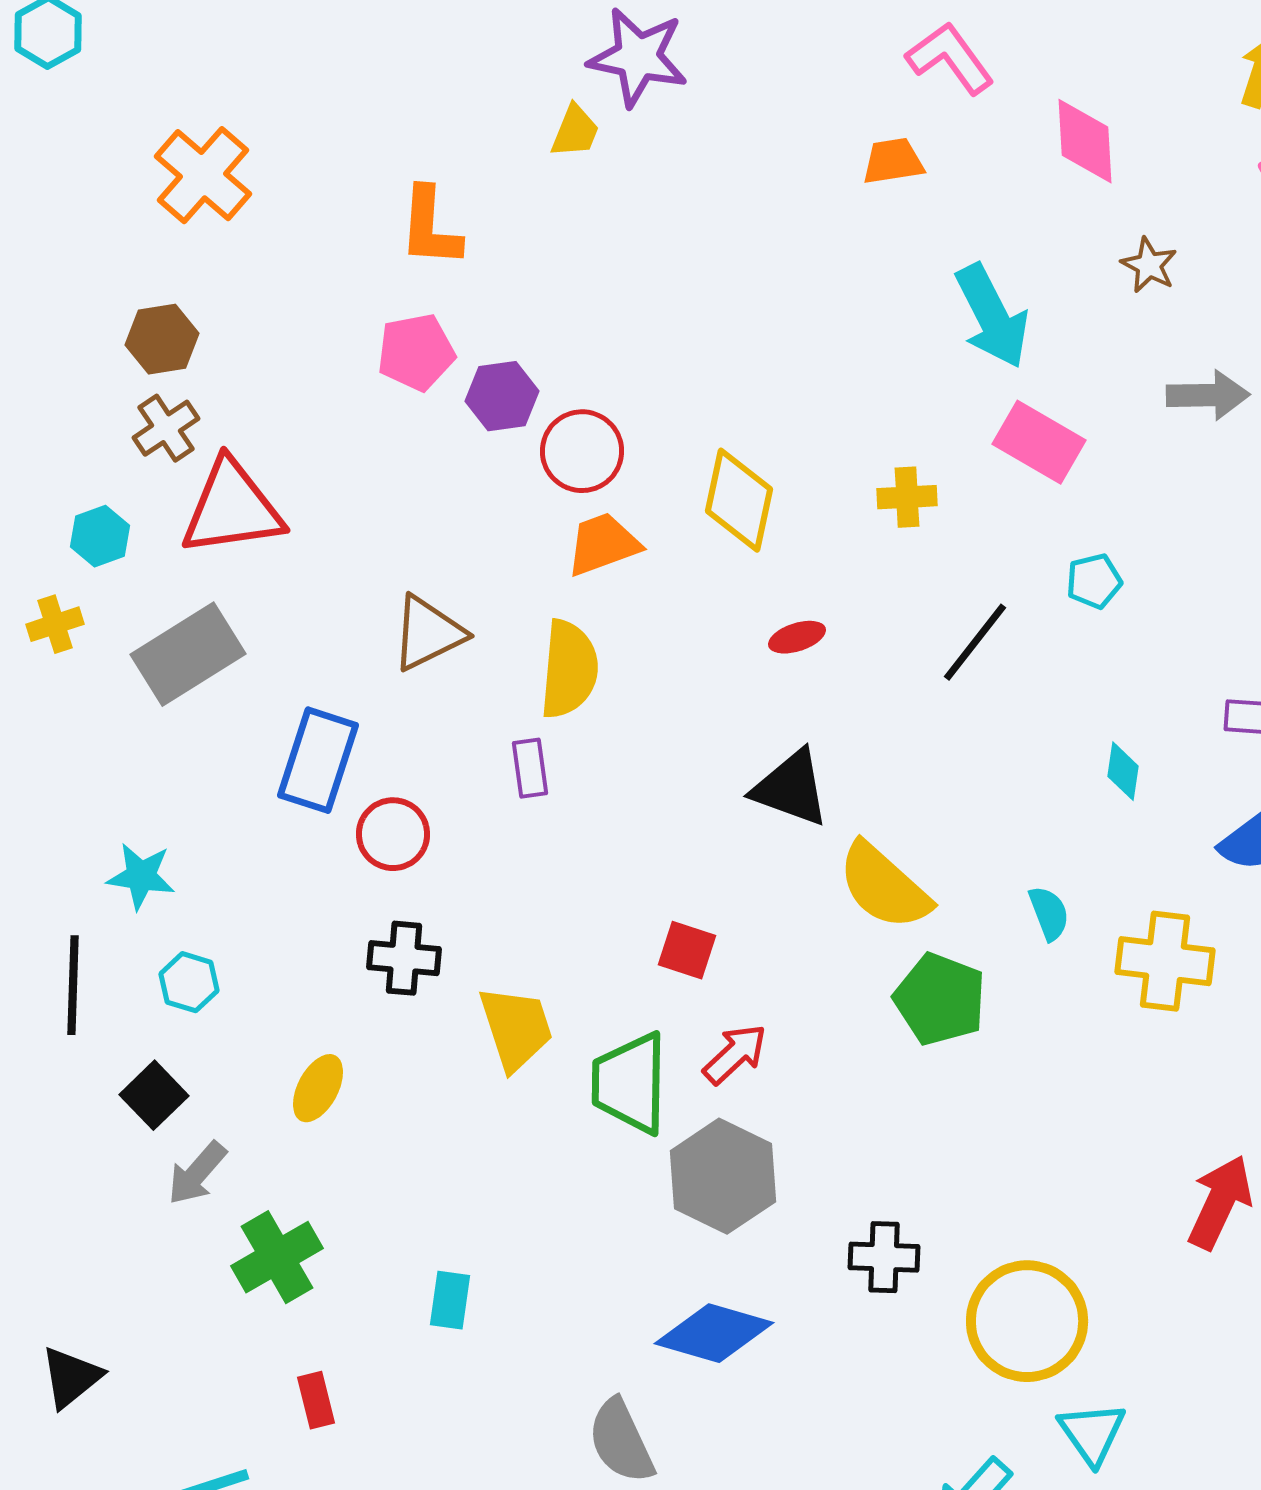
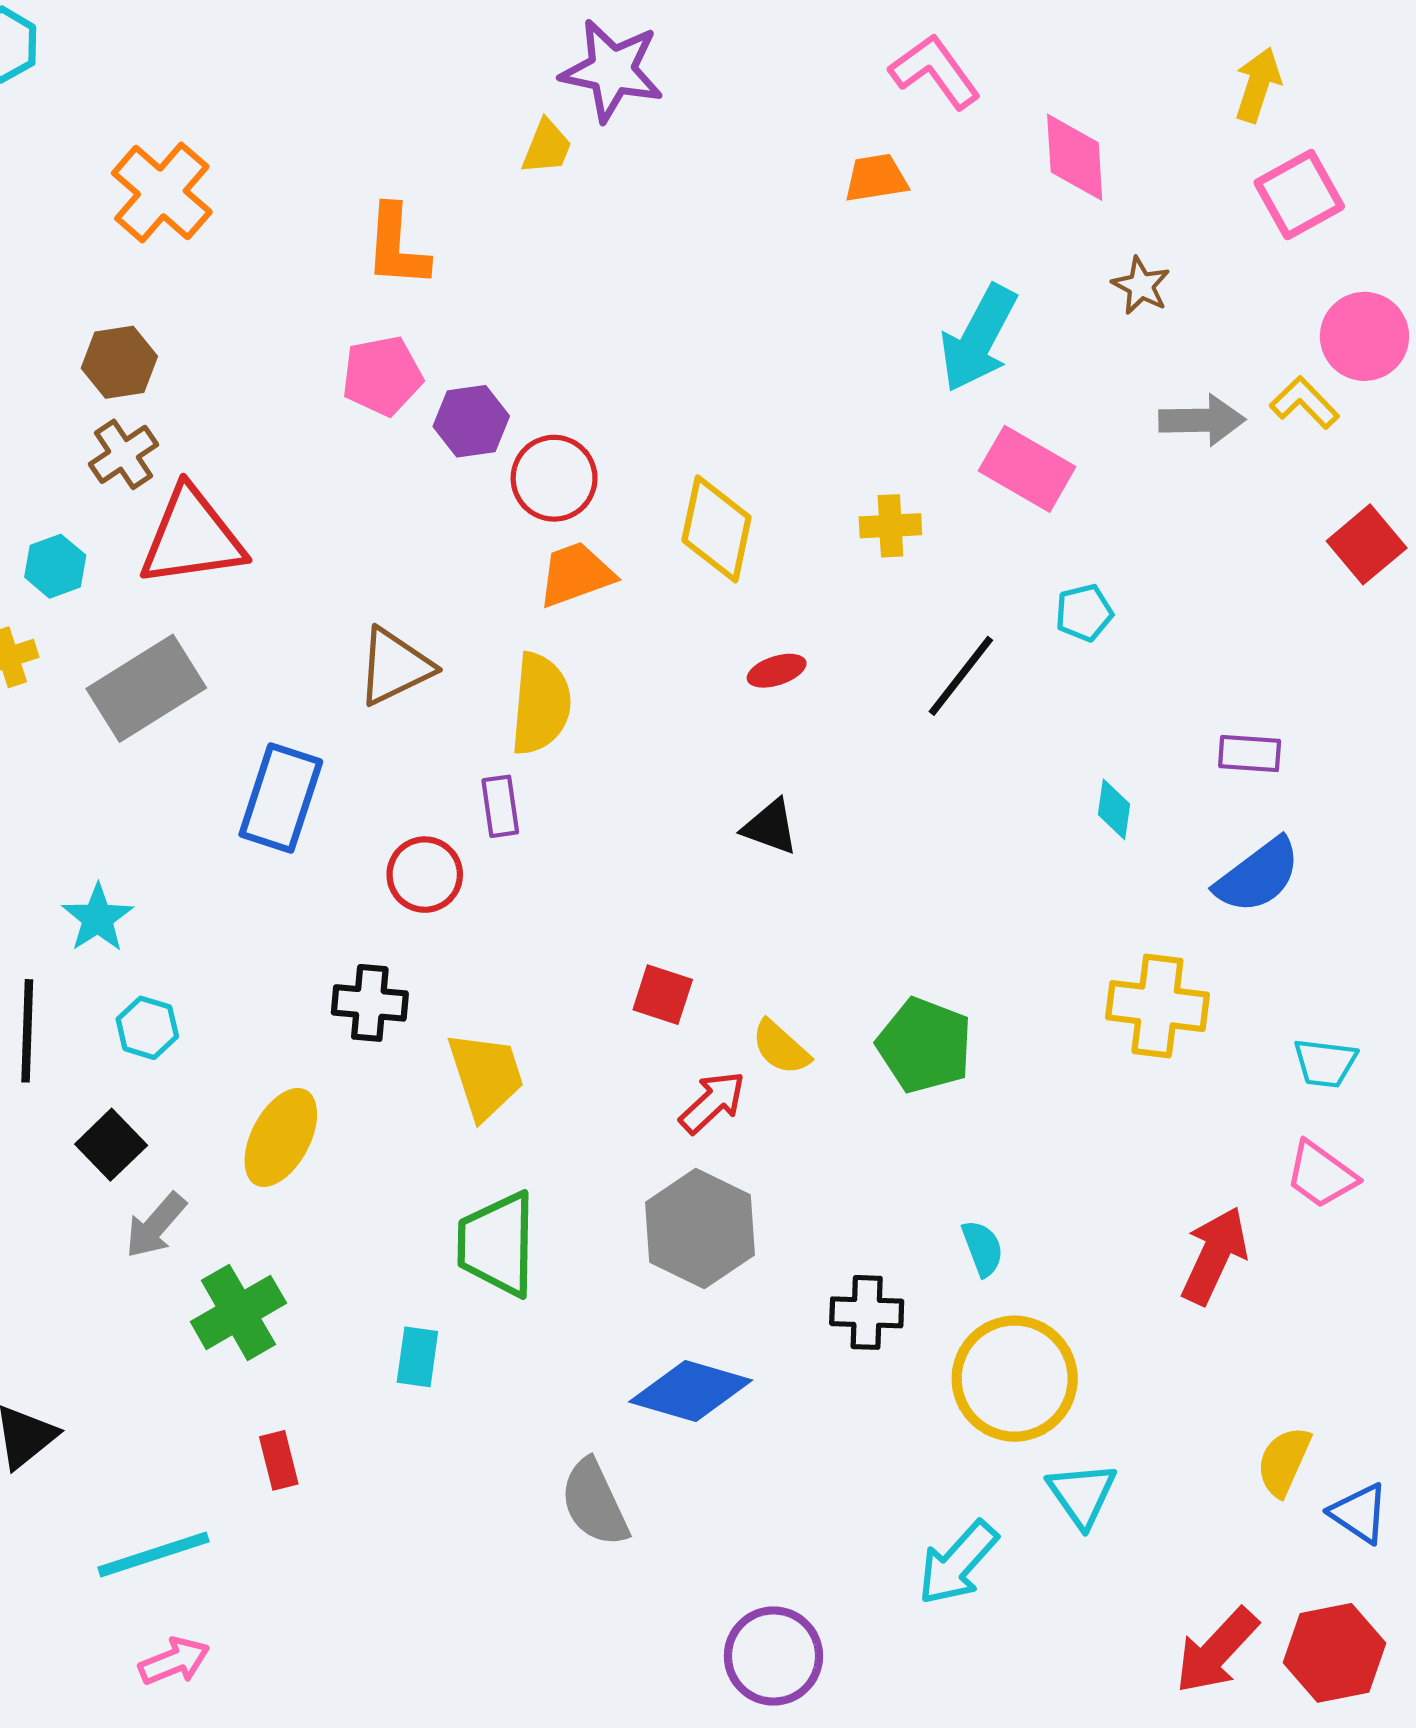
cyan arrow: (992, 316) -> (978, 338), turned 55
black triangle: (791, 788) -> (770, 827), size x0.7
red circle: (393, 834) -> (425, 875), moved
cyan star: (141, 876) -> (98, 918), turned 30
yellow semicircle: (884, 886) -> (781, 1047), moved, size x0.6
cyan semicircle: (1049, 913) -> (983, 1248), moved
green trapezoid: (630, 1083) -> (497, 1244), moved
yellow ellipse: (318, 1088) -> (281, 1137), size x1.4

